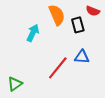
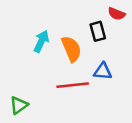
orange semicircle: (57, 15) -> (71, 49), moved
red line: (58, 68) -> (73, 85), turned 45

